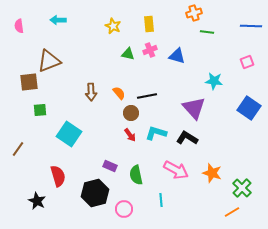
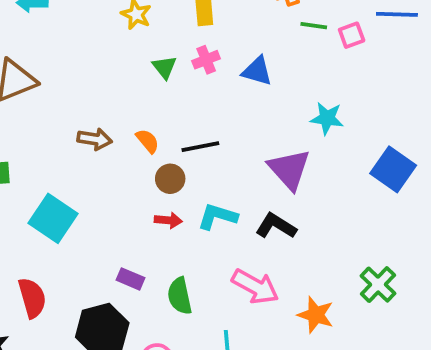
green triangle: (128, 54) -> (164, 67), turned 40
pink square: (247, 62) -> (352, 35), moved
brown arrow: (91, 92) -> (95, 139), turned -78
red arrow: (130, 135) -> (168, 220), turned -48
orange star: (212, 173) -> (316, 315), moved
green cross: (242, 188) -> (378, 285), moved

